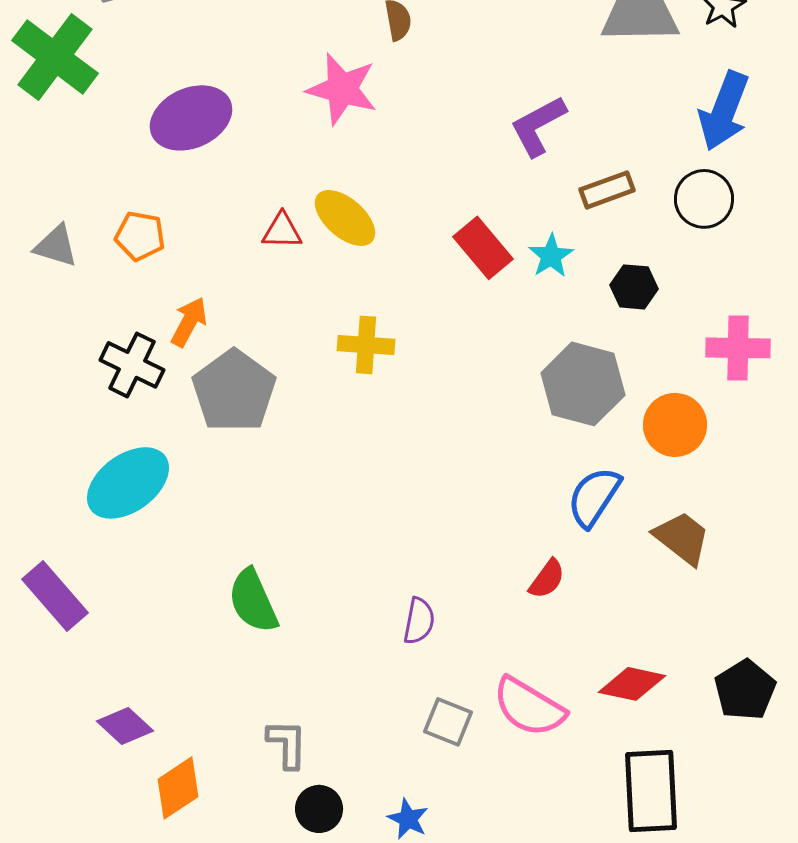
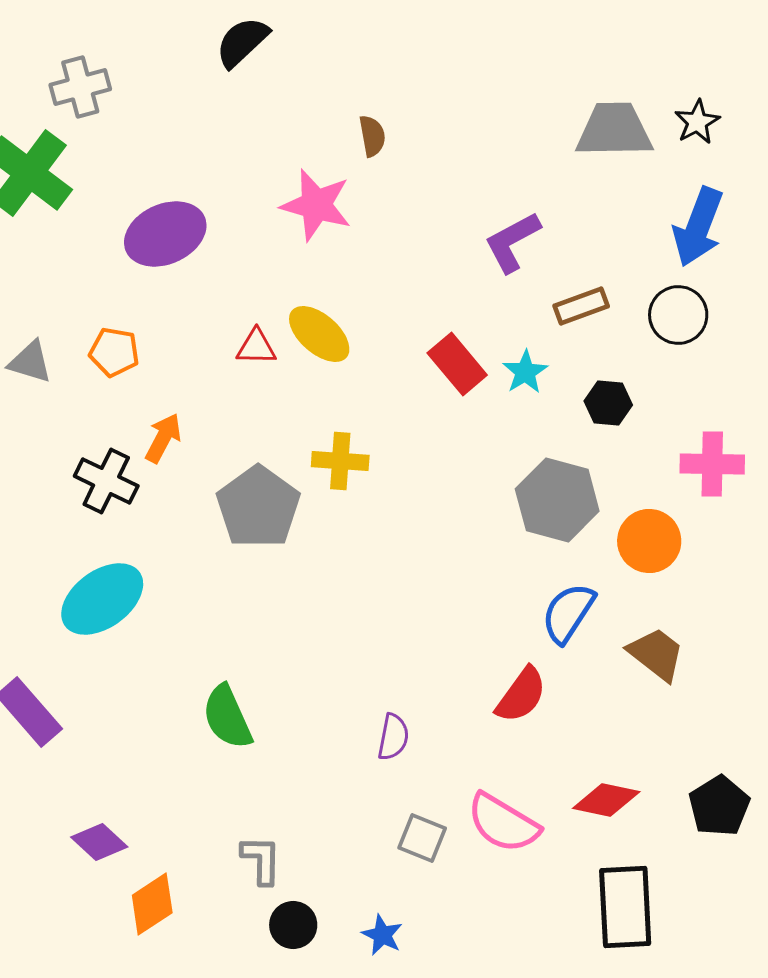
gray pentagon: (234, 391) -> (258, 507), moved
red semicircle: (547, 579) -> (521, 695), size x1.4

